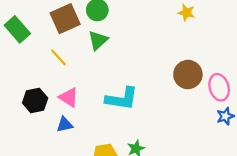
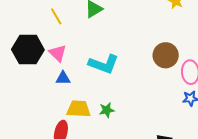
black hexagon: (35, 100) -> (28, 50), size x1.4
blue triangle: (65, 125) -> (63, 78), moved

